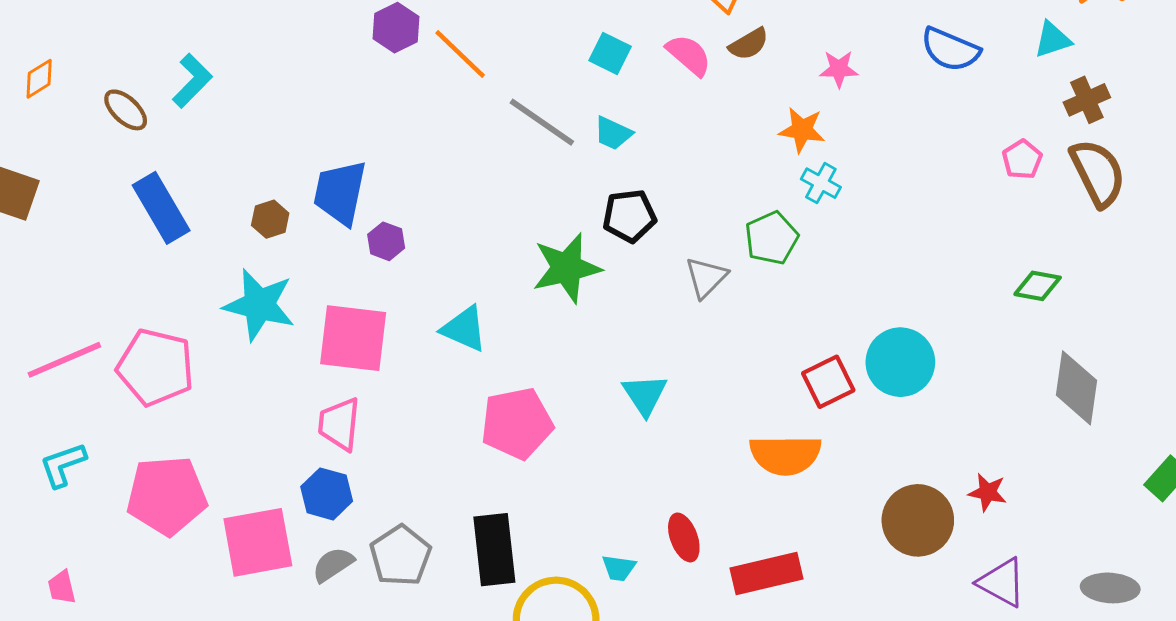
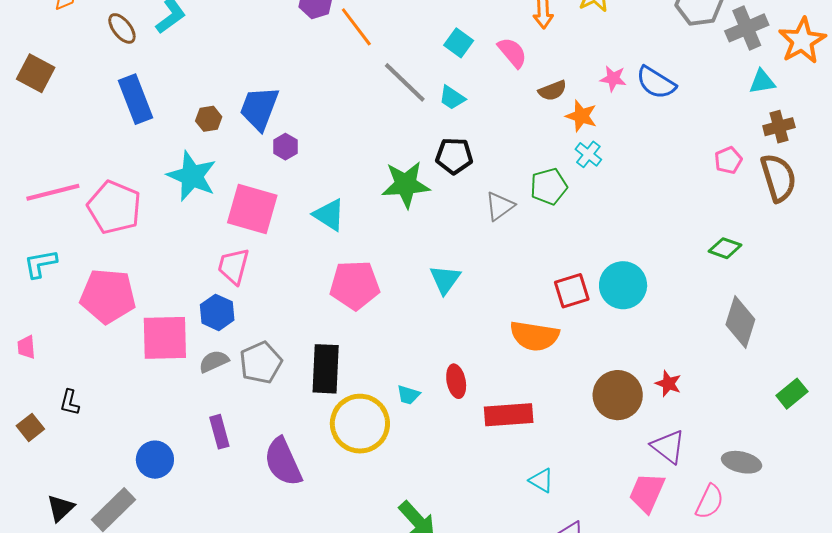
brown semicircle: (749, 44) -> (552, 91), moved
blue semicircle: (950, 49) -> (656, 83), moved

